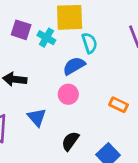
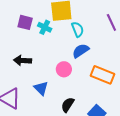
blue semicircle: (74, 66) -> (81, 51), moved
orange rectangle: (119, 105) -> (103, 75), size x1.6

